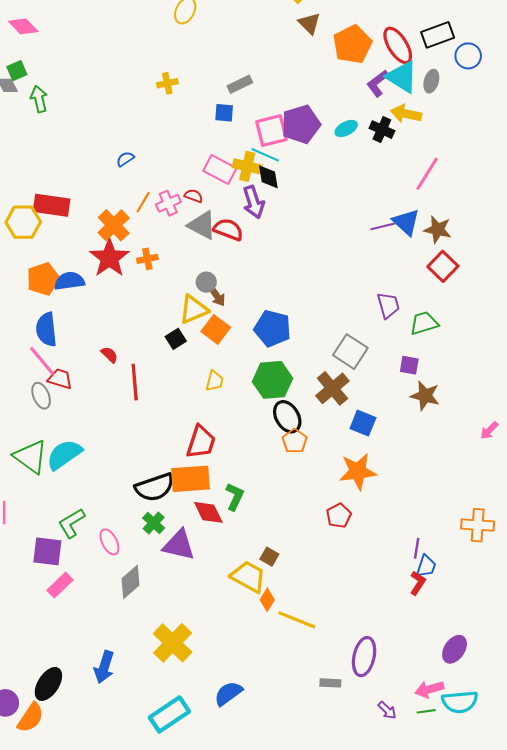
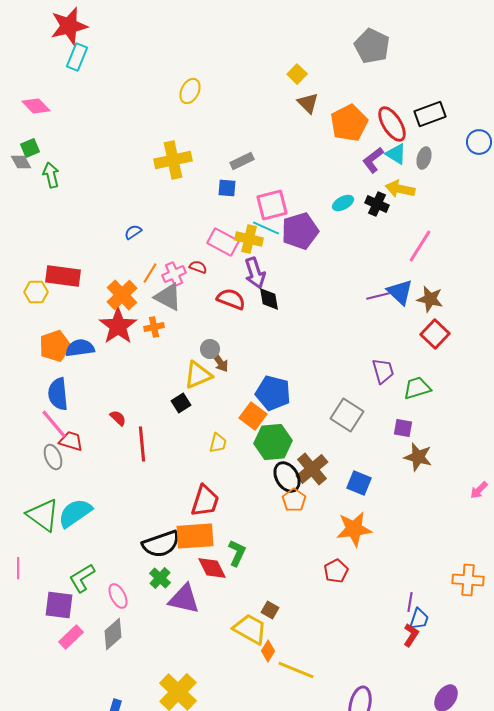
blue circle: (468, 56) -> (479, 142), moved
cyan triangle: (402, 77) -> (396, 154), size x0.7
yellow cross: (167, 83) -> (173, 160), size x1.8
purple pentagon: (301, 124) -> (300, 231), moved
black diamond: (268, 177) -> (269, 299), moved
yellow hexagon: (23, 222) -> (36, 292), size x0.7
gray triangle: (202, 225) -> (168, 297), moved
orange square: (216, 329) -> (253, 416), moved
brown cross: (332, 388) -> (312, 469), moved
gray diamond: (130, 582) -> (113, 634), moved

